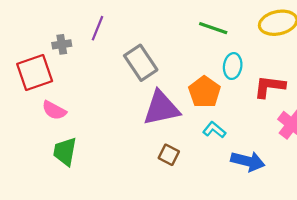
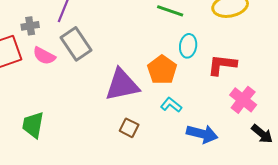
gray rectangle: (141, 63) -> (76, 44), moved
pink semicircle: (54, 110) -> (44, 56), moved

